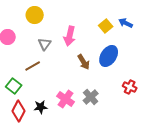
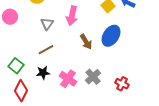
brown line: (33, 66) -> (46, 50), moved
red cross: (130, 87) -> (122, 84), moved
black star: (41, 107) -> (43, 73), moved

